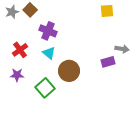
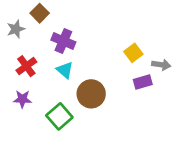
yellow square: (107, 11) -> (133, 53), moved, turned -32
gray star: (12, 12) -> (16, 29), moved

